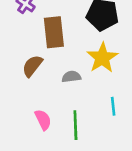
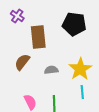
yellow star: (102, 58) -> (80, 69), moved

